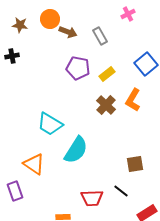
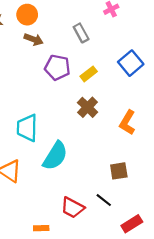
brown arrow: (68, 32) -> (34, 39), moved
orange L-shape: (133, 100) -> (127, 122), moved
cyan trapezoid: (50, 124) -> (27, 128), turned 60
red trapezoid: (92, 198) -> (72, 208), turned 30

